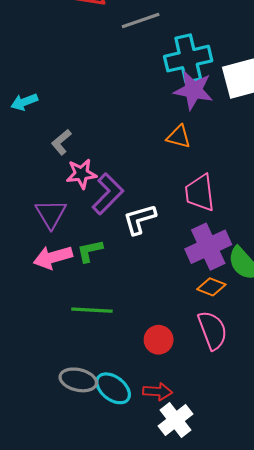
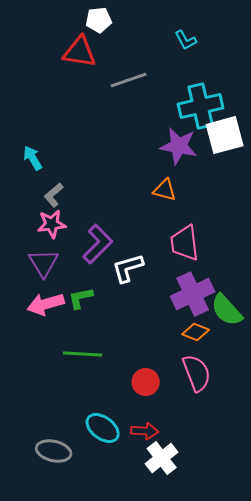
cyan cross: (188, 59) -> (201, 106), moved
cyan arrow: (24, 102) -> (33, 158), moved, turned 80
pink star: (81, 174) -> (52, 224), moved
gray ellipse: (78, 380) -> (54, 451), moved

